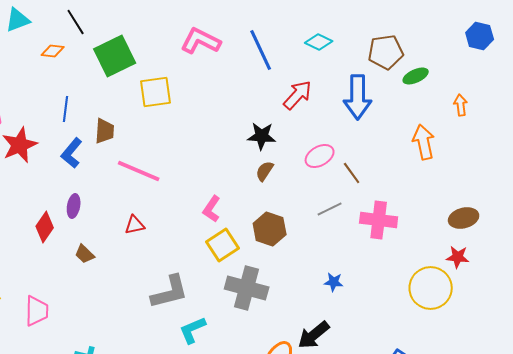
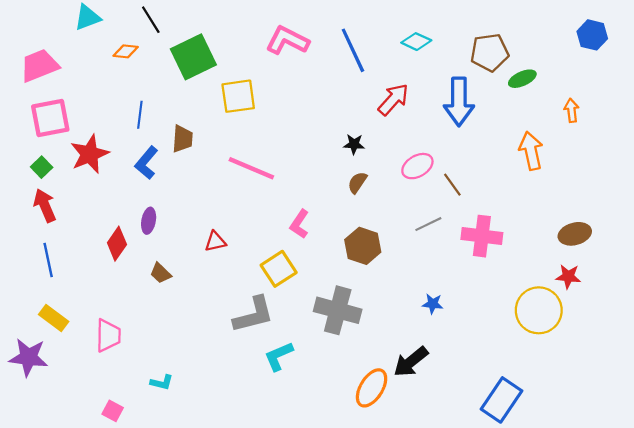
black star: (262, 136) -> (354, 144), size x0.7
pink line: (139, 171) -> (251, 168), moved
yellow square: (223, 245) -> (279, 269), moved

